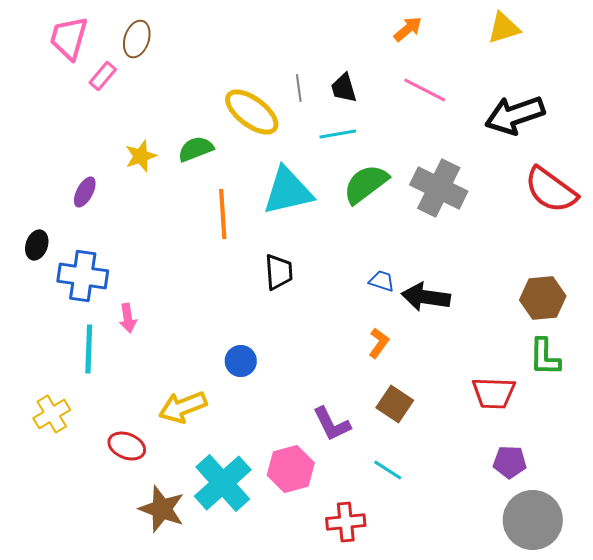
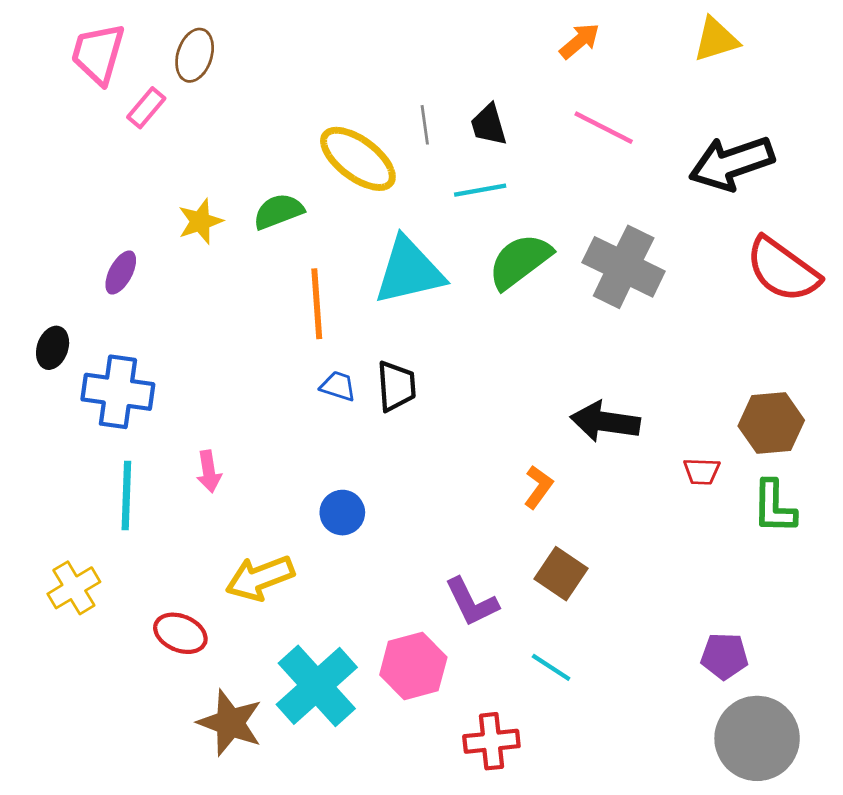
blue trapezoid: (382, 281) -> (338, 386), moved
pink arrow: (128, 318) -> (209, 471), moved
red trapezoid: (494, 393) -> (702, 471), moved, size x0.6

